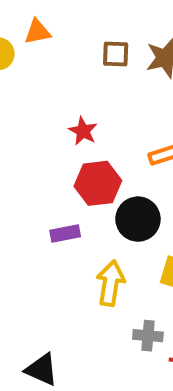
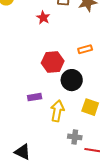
red star: (83, 131) -> (43, 18), moved
purple rectangle: (65, 234) -> (35, 97), moved

